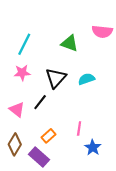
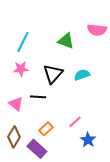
black line: (40, 102) -> (38, 97), turned 56
pink line: (79, 129) -> (75, 122), turned 40

